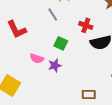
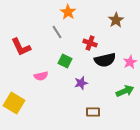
pink semicircle: (37, 58) -> (41, 76), turned -32
purple star: (55, 65) -> (81, 83), moved

